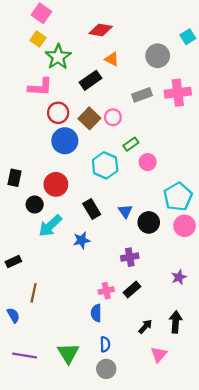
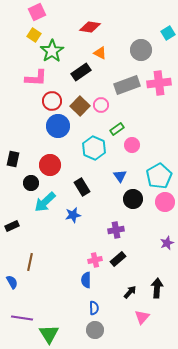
pink square: (41, 13) -> (37, 12), turned 30
gray rectangle: (142, 95) -> (127, 85), size x1.4
blue triangle: (125, 211) -> (120, 176), moved
black rectangle: (13, 262) -> (12, 226), moved
purple star: (179, 277) -> (167, 243), moved
green triangle: (68, 353) -> (49, 334), moved

